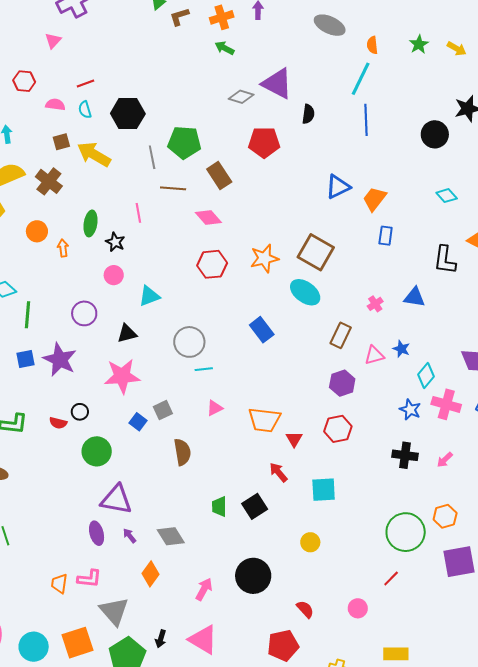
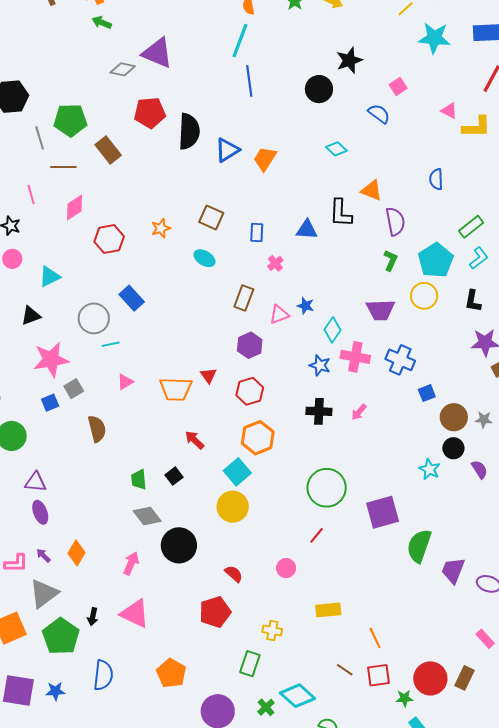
black semicircle: (308, 114) -> (189, 131), moved, size x1.8
pink diamond: (208, 217) -> (75, 207), moved, turned -76
blue rectangle: (386, 236) -> (257, 232), moved
brown square: (316, 252) -> (211, 217), size x0.7
orange star: (264, 258) -> (161, 228), size x0.7
cyan ellipse: (305, 292) -> (204, 258), size x0.7
blue triangle: (415, 297) -> (307, 230), moved
blue rectangle: (262, 330) -> (132, 298), moved
pink star: (122, 376) -> (51, 360), moved
blue square: (138, 422) -> (50, 403), turned 36
red triangle: (294, 439) -> (208, 375), moved
cyan square: (324, 490) -> (237, 472), moved, turned -32
purple triangle: (116, 500) -> (36, 482), size x0.7
black square: (255, 506) -> (174, 476), size x0.7
orange hexagon: (445, 516) -> (258, 438), moved, size x1.4
purple ellipse: (97, 533) -> (40, 512), moved
purple arrow: (130, 536) -> (43, 555), moved
gray diamond: (171, 536) -> (147, 516), moved
yellow circle: (310, 542) -> (233, 507), size x1.6
gray triangle: (114, 611) -> (44, 594), turned 40

